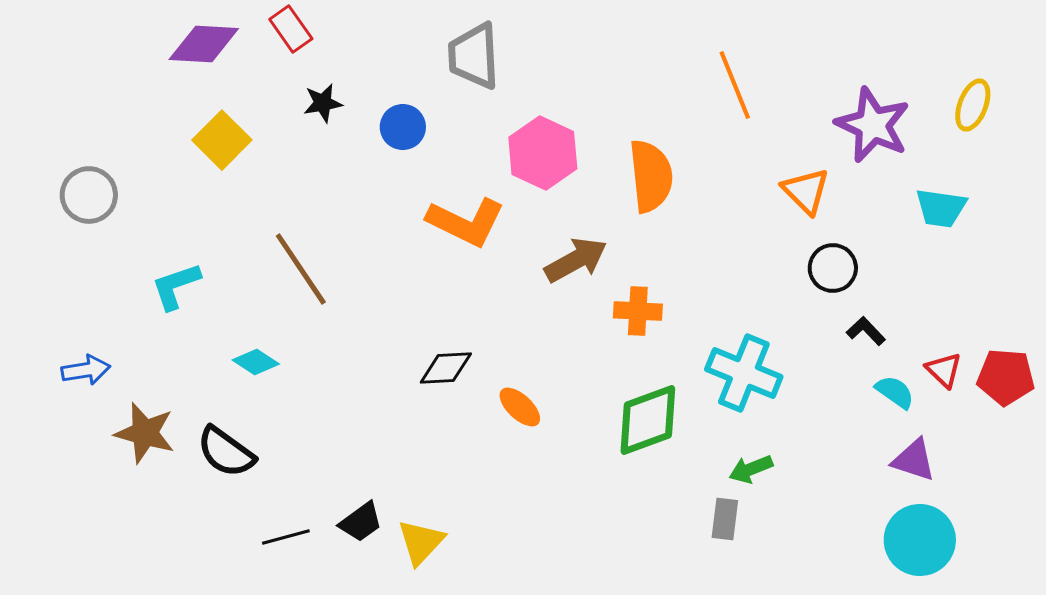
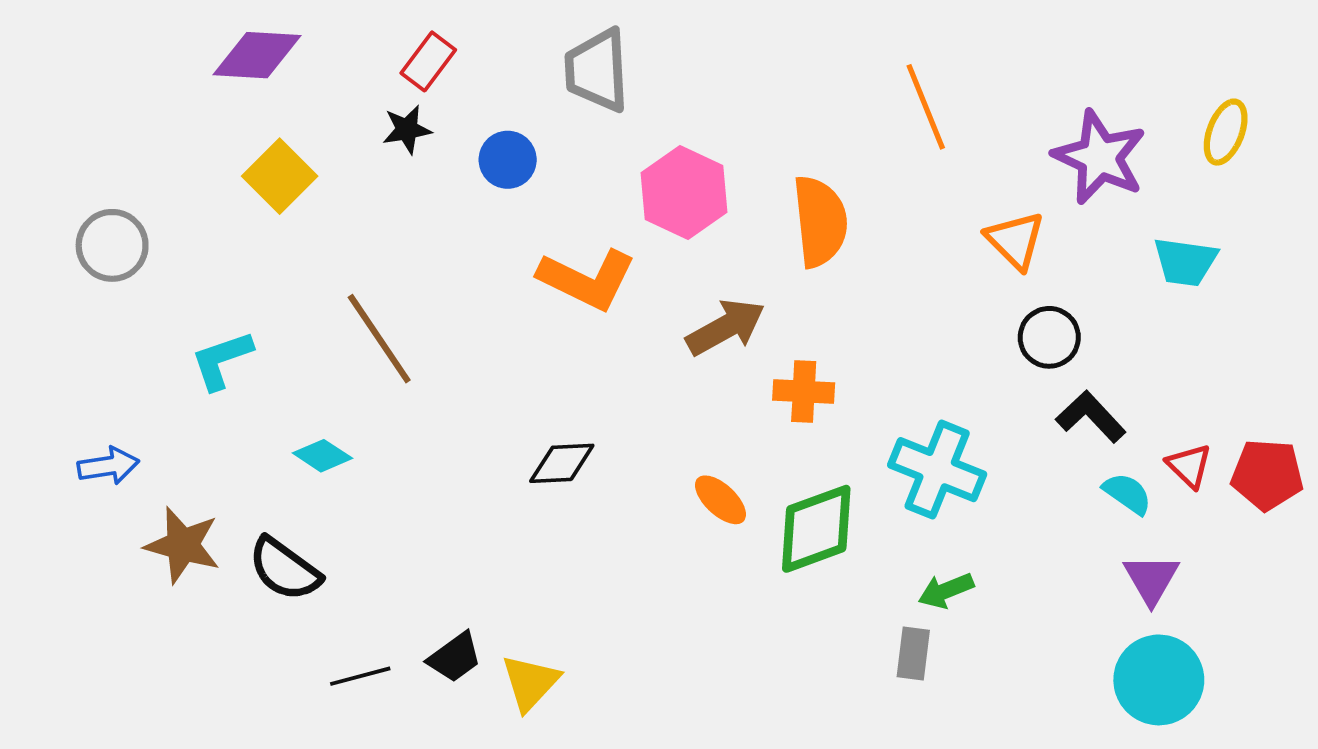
red rectangle: (291, 29) -> (428, 61), moved, turned 72
black L-shape: (866, 331) -> (1091, 417), size x1.4
orange ellipse: (520, 407) -> (720, 500), moved
purple triangle: (914, 460) -> (1151, 579), turned 42

